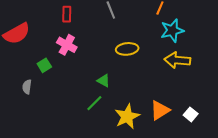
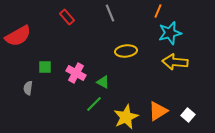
red rectangle: (67, 14) -> (67, 17), turned -42
pink cross: (67, 45) -> (76, 73), moved
green square: (44, 65) -> (45, 67), turned 32

